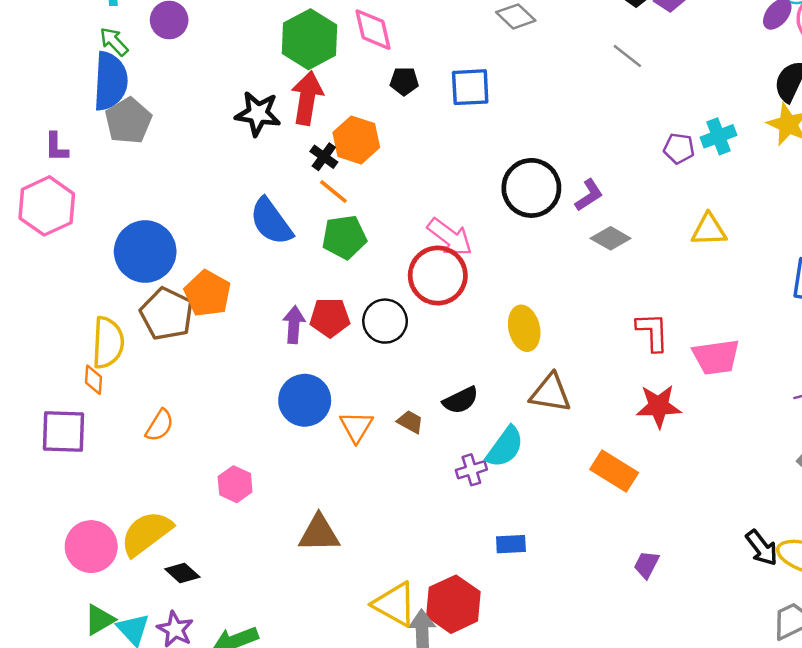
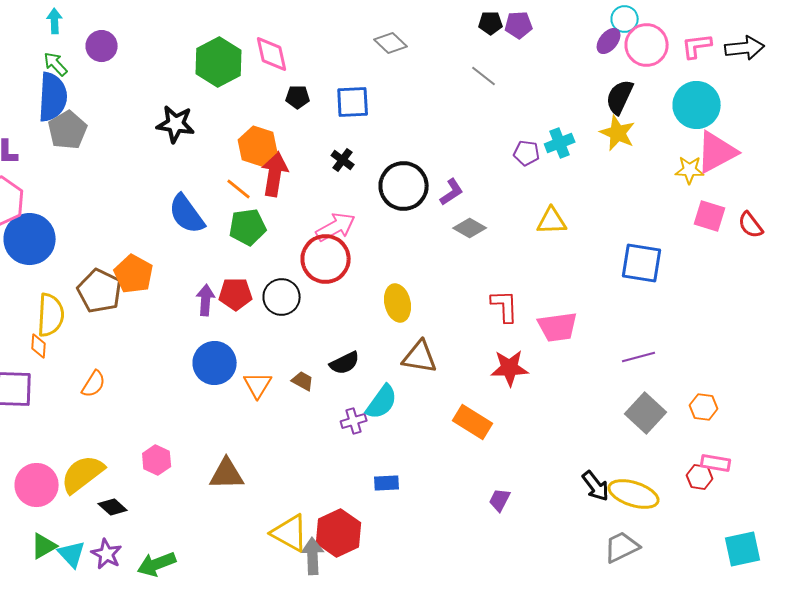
red arrow: (307, 98) -> (275, 174), moved
black cross: (324, 157) -> (343, 160), moved
pink arrow: (450, 237) -> (336, 227), turned -66
blue circle: (145, 252) -> (30, 239), moved
pink hexagon: (235, 484) -> (157, 460), moved

